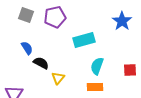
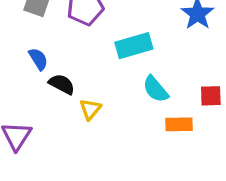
cyan semicircle: (97, 66) -> (156, 89), turned -60
orange rectangle: (95, 87) -> (179, 124), moved

